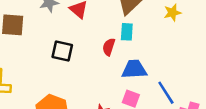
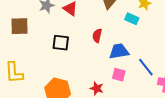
cyan rectangle: (127, 32) -> (132, 19), moved, turned -64

